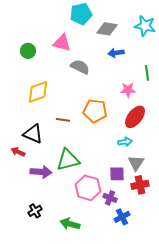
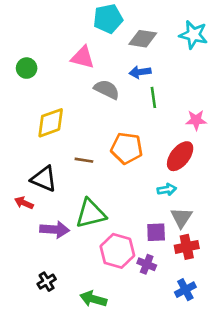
green circle: (28, 51) -> (27, 68), moved
blue arrow: (116, 53) -> (140, 72), moved
green line: (147, 73) -> (153, 97), moved
pink star: (128, 90) -> (196, 120), moved
blue cross: (122, 217) -> (185, 290), moved

